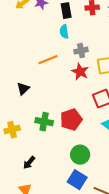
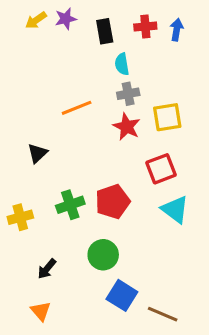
cyan semicircle: (64, 32) -> (122, 64), moved
green cross: (44, 122) -> (70, 205), turned -30
green circle: (80, 155) -> (103, 255), moved

